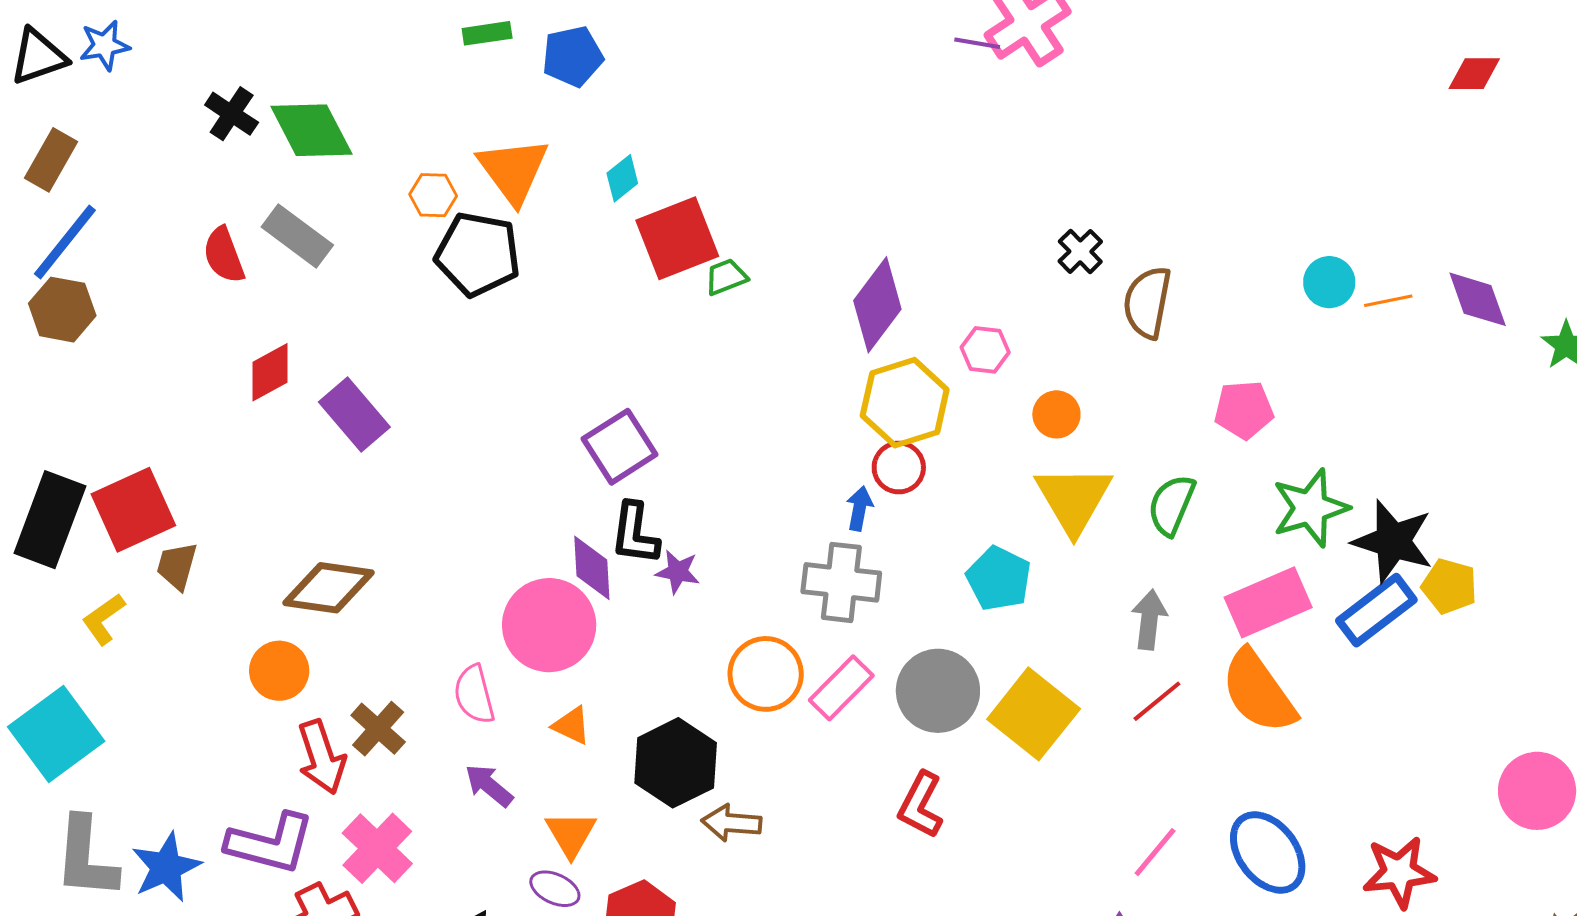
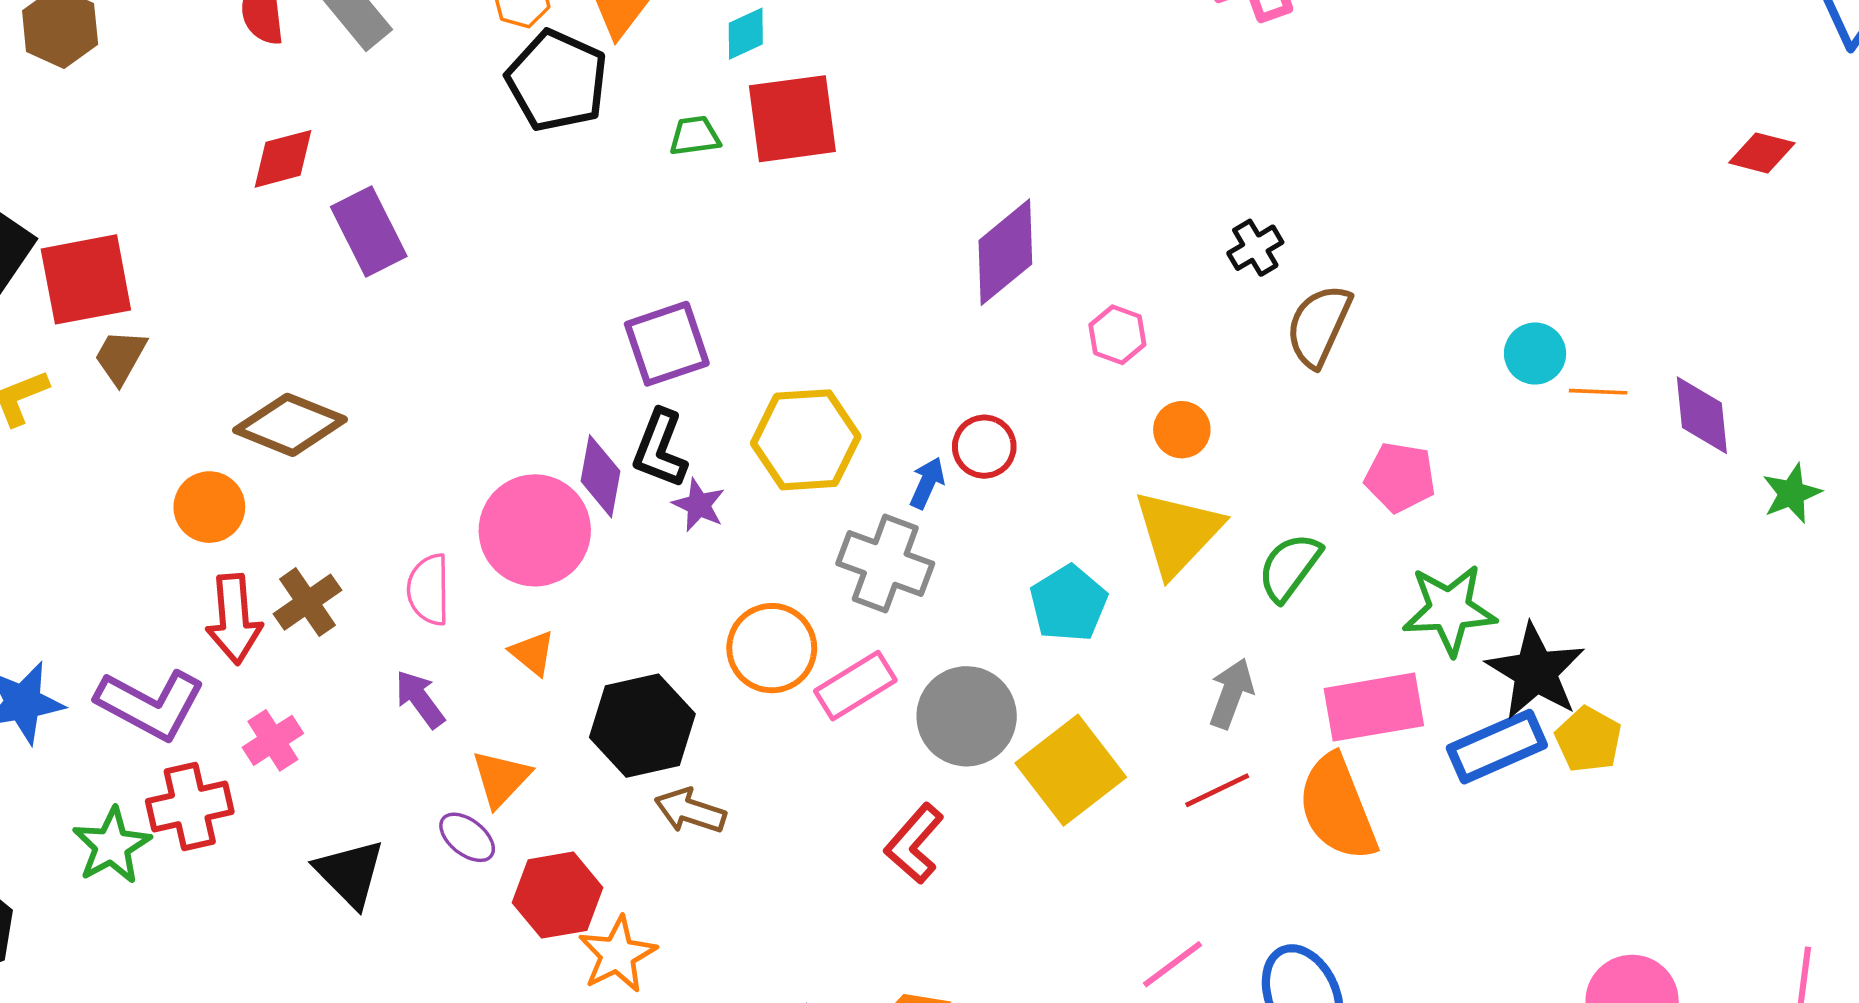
green trapezoid: (726, 277) -> (695, 136), moved
yellow hexagon: (905, 403) -> (806, 440), moved
pink cross: (377, 848) -> (273, 740), size x0.7

